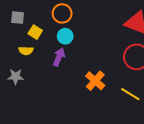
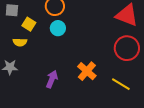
purple arrow: (59, 57) -> (52, 79), moved

